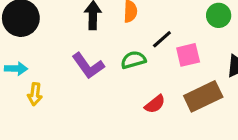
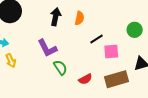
green semicircle: (133, 60) -> (60, 67), moved, turned 63
yellow arrow: (35, 94) -> (11, 60), turned -40

